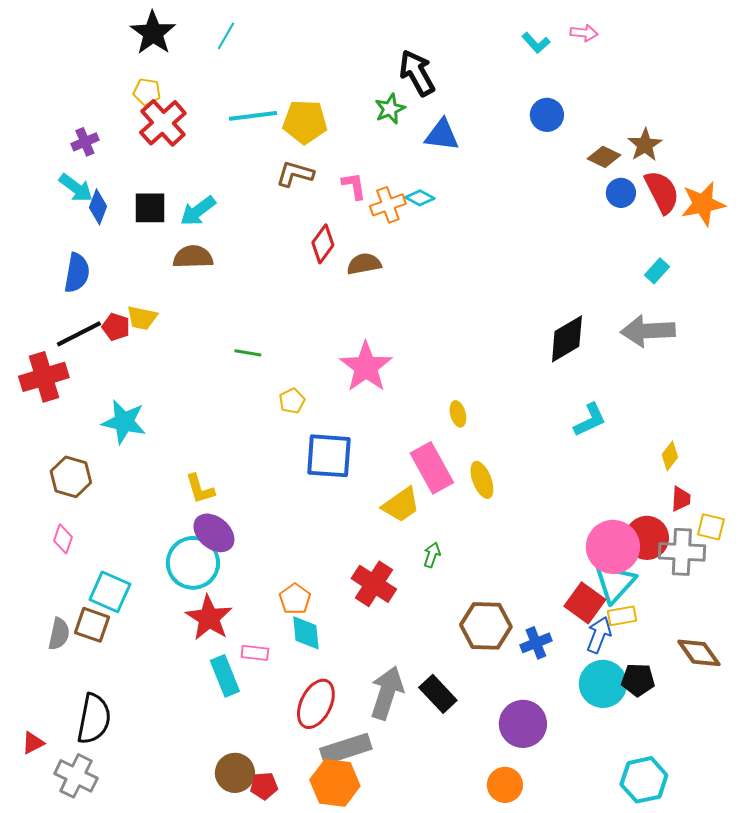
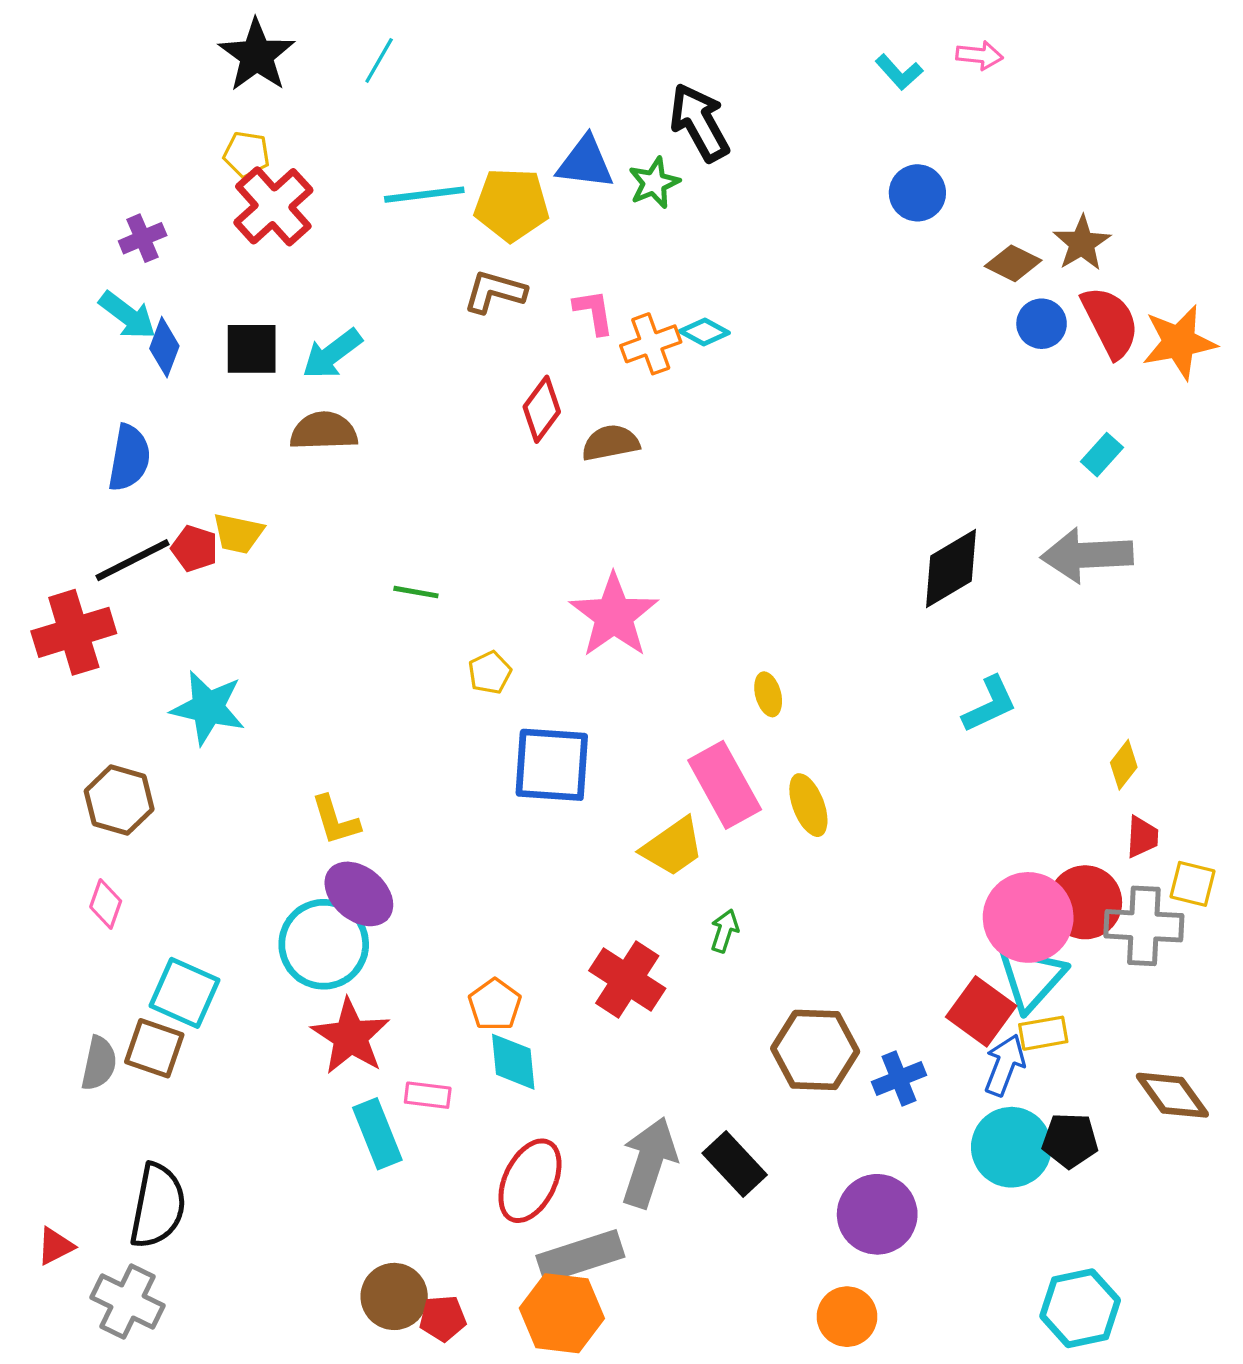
blue triangle: (442, 135) -> (585, 163), moved

